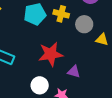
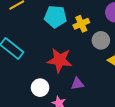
yellow cross: (61, 14) -> (81, 24), turned 35
purple triangle: (74, 72) -> (77, 84), turned -40

